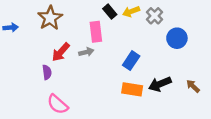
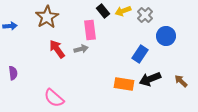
red arrow: (61, 52) -> (57, 49), turned 102
blue rectangle: (131, 61) -> (140, 54), moved
purple semicircle: (47, 72) -> (13, 73), moved

